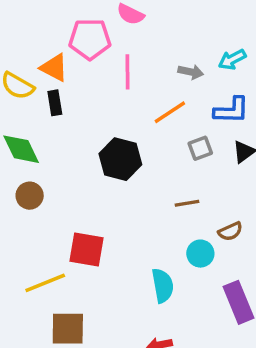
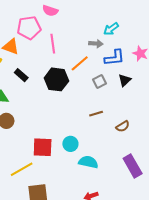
gray arrow: (191, 72) -> (96, 44), moved
black rectangle: (55, 103) -> (21, 75), moved, turned -32
black hexagon: (120, 159) -> (56, 79), moved
cyan circle: (200, 254) -> (70, 144), moved
cyan semicircle: (163, 286) -> (88, 162), turned -60

